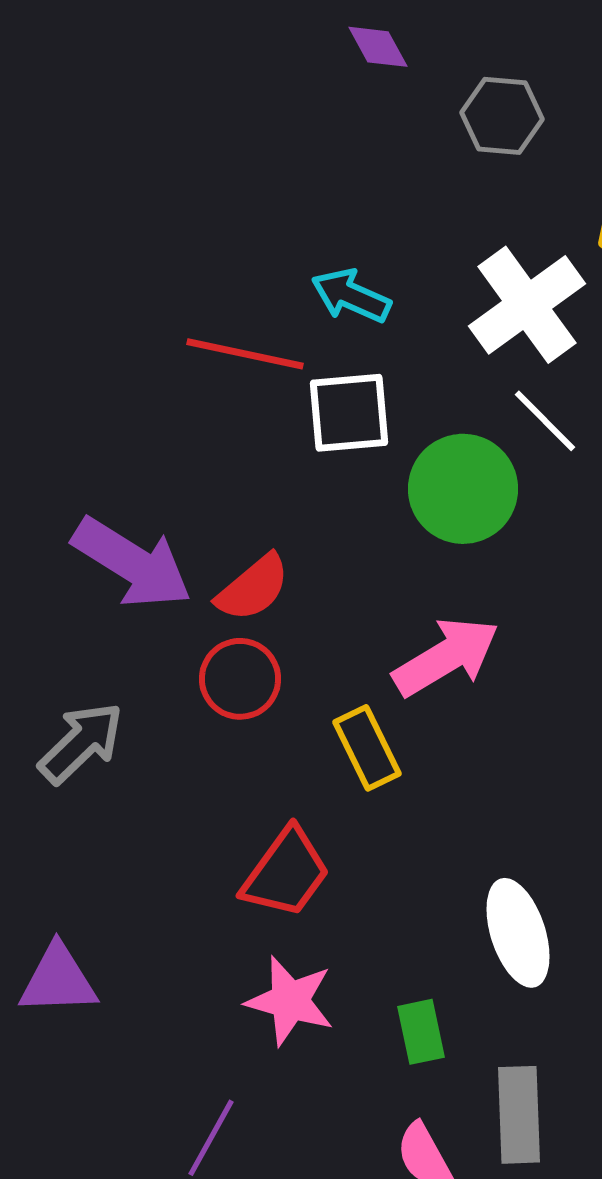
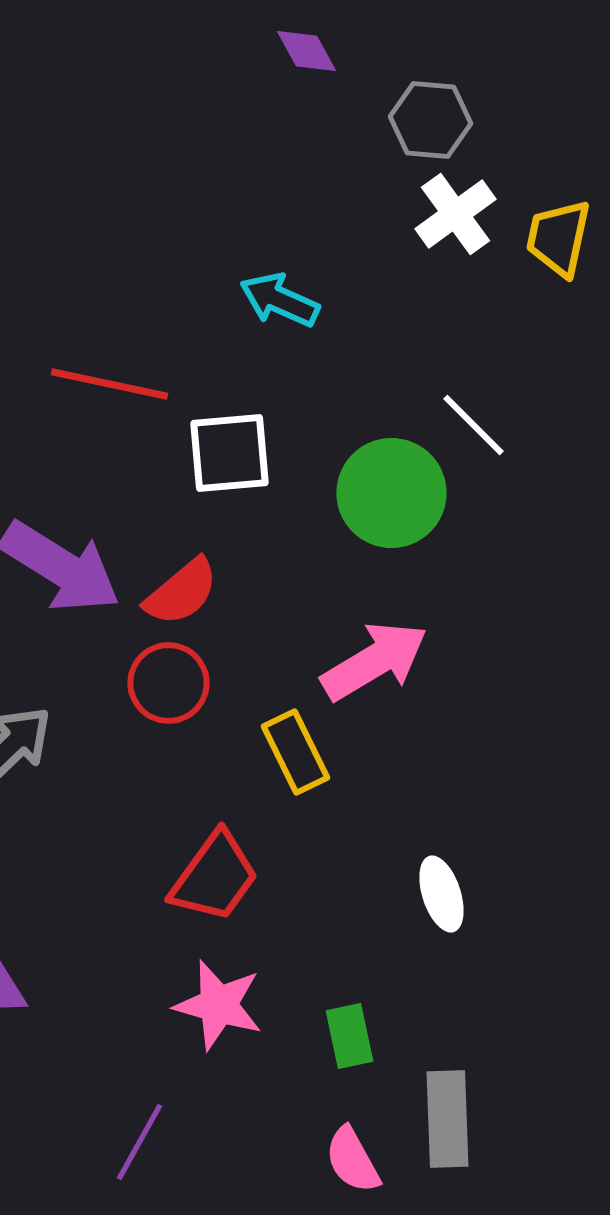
white cross: (527, 305) -> (455, 214), moved, size x0.7
red line: (245, 354) -> (109, 384), moved
white square: (349, 413) -> (229, 453), moved
white ellipse: (518, 933) -> (441, 894), moved, size x0.7

